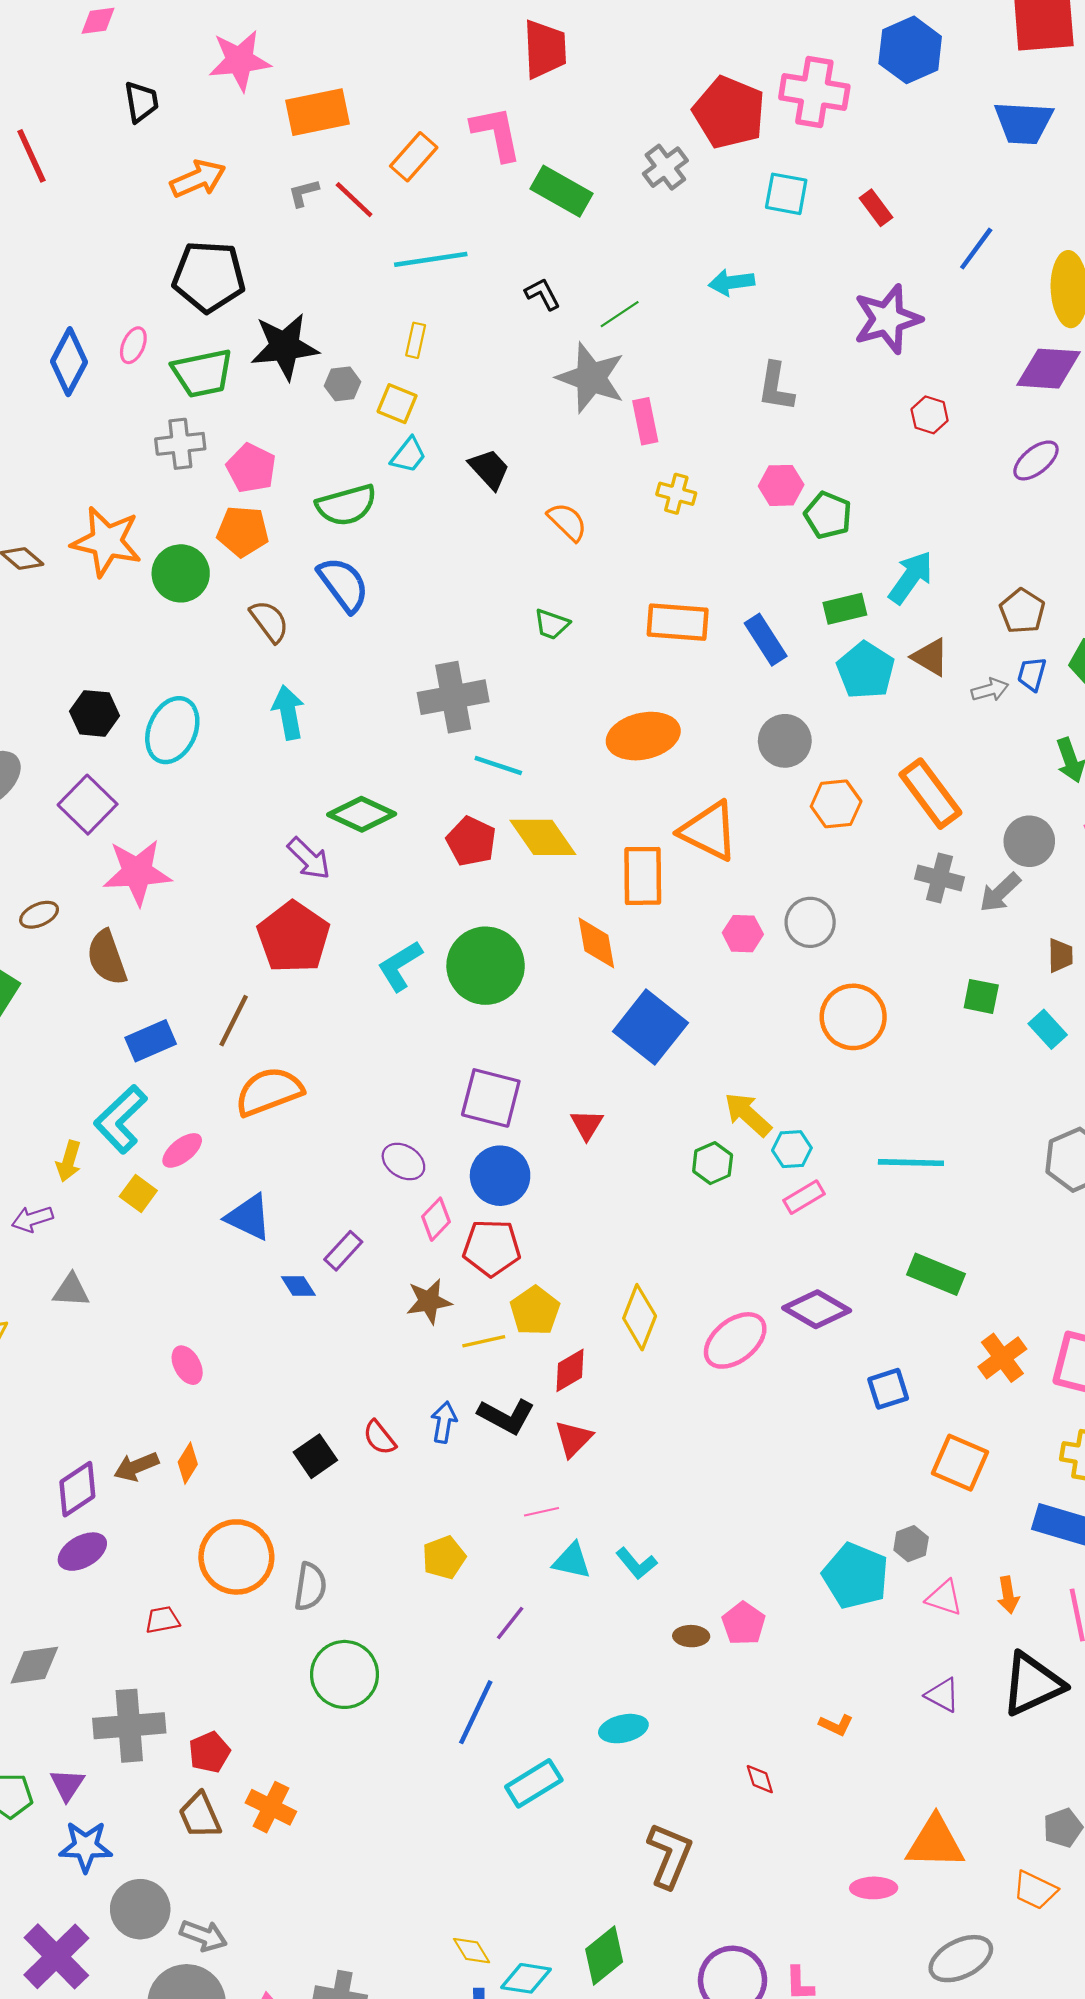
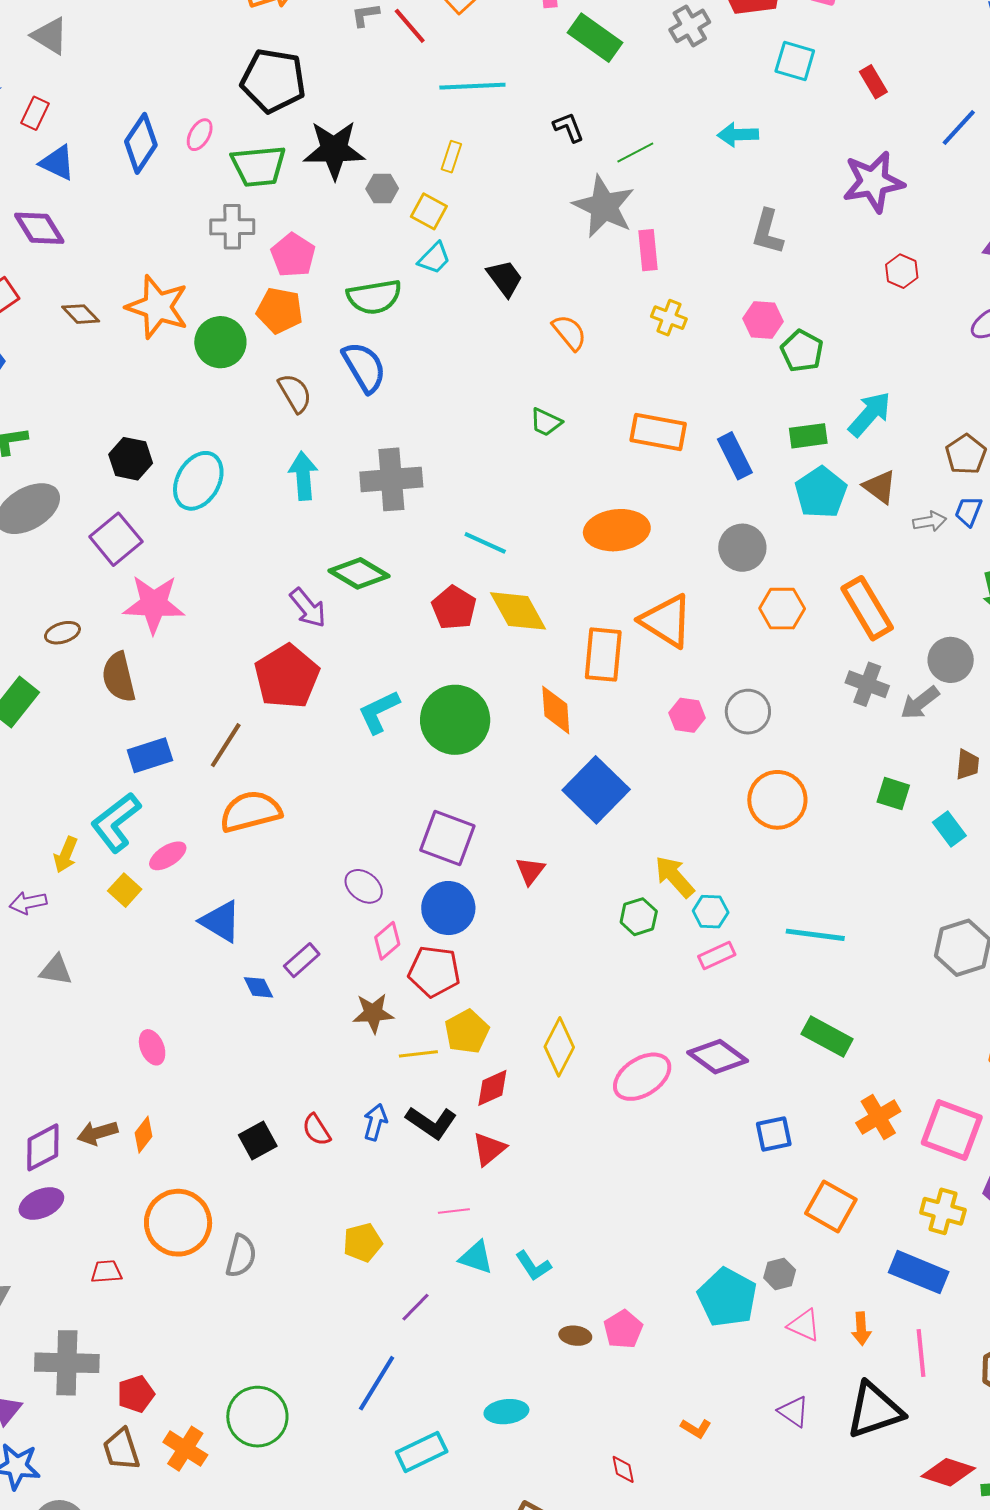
gray cross: (453, 697) -> (391, 479), moved
green circle: (345, 1674) -> (257, 1417), moved

